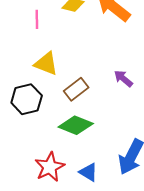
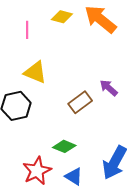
brown rectangle: (76, 89) -> (80, 102), moved
green diamond: (76, 125) -> (64, 146), moved, size x0.7

